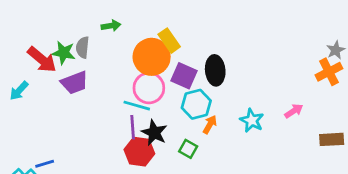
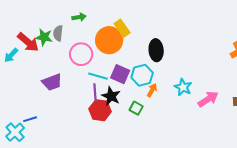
purple square: (184, 76) -> (120, 74), moved
purple trapezoid: (74, 83) -> (52, 82), moved
pink circle: (149, 88) -> (81, 54), moved
cyan arrow: (19, 91) -> (11, 55), moved
pink arrow: (294, 111) -> (208, 99), moved, size x1.5

